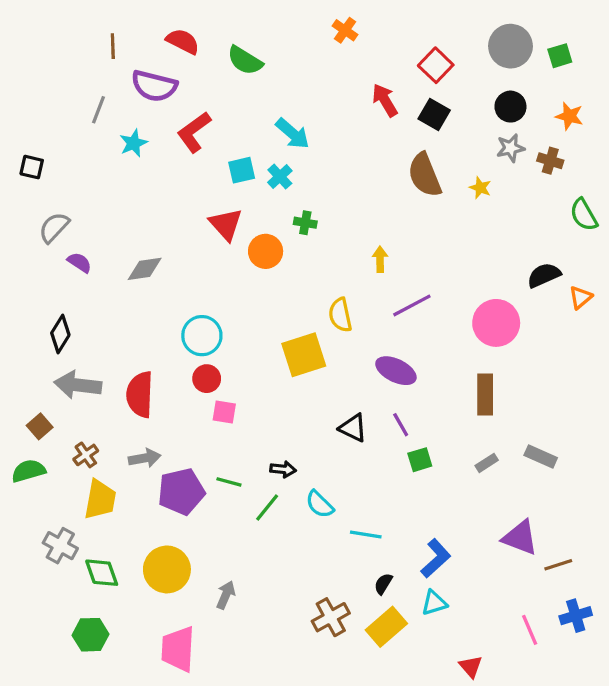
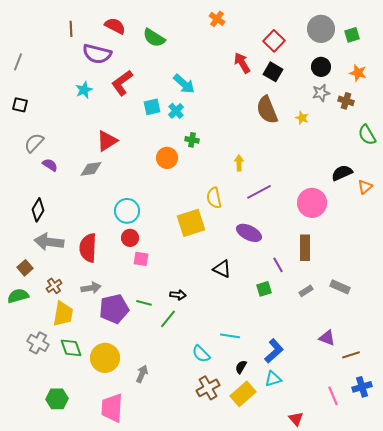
gray line: (99, 110) -> (18, 62), moved
red triangle: (226, 224) -> (107, 141), moved, turned 40
purple line: (401, 425) -> (278, 265), moved
cyan semicircle: (320, 504) -> (201, 354), moved
purple triangle: (520, 538) -> (327, 338), size x0.7
green diamond: (102, 573) -> (71, 348), moved

